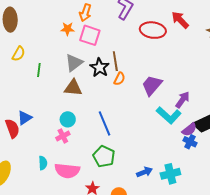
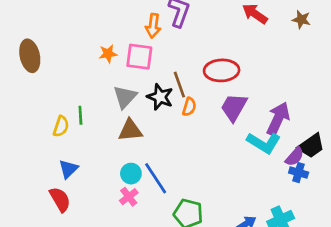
orange arrow: (85, 13) -> (153, 26), moved
red ellipse: (153, 30) -> (222, 70), moved
yellow semicircle: (19, 54) -> (61, 126), moved
purple arrow: (183, 100) -> (278, 119), size x1.4
blue triangle: (25, 118) -> (68, 169), moved
blue line: (104, 123) -> (156, 178), moved

